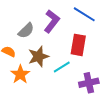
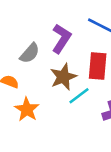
brown star: (38, 56) -> (63, 77), moved

